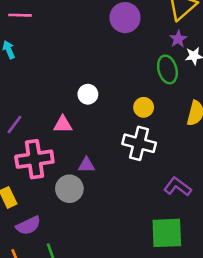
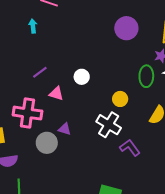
purple line: (14, 125) -> (40, 72), moved
purple L-shape: (178, 187) -> (130, 148), moved

